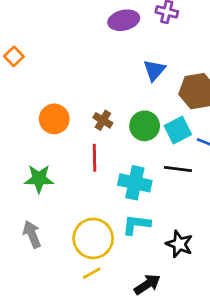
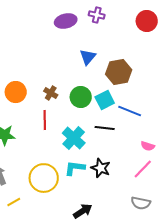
cyan cross: (135, 183) -> (74, 138), turned 30
black star: (179, 244) -> (101, 168), moved
yellow line: (92, 273) -> (14, 202), moved

